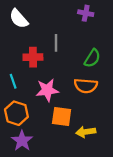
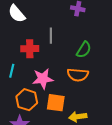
cyan line: (13, 81) -> (12, 71), turned 32
orange hexagon: (16, 113) -> (27, 100), moved

